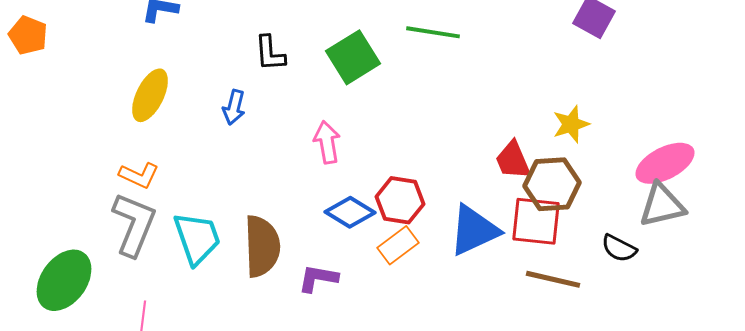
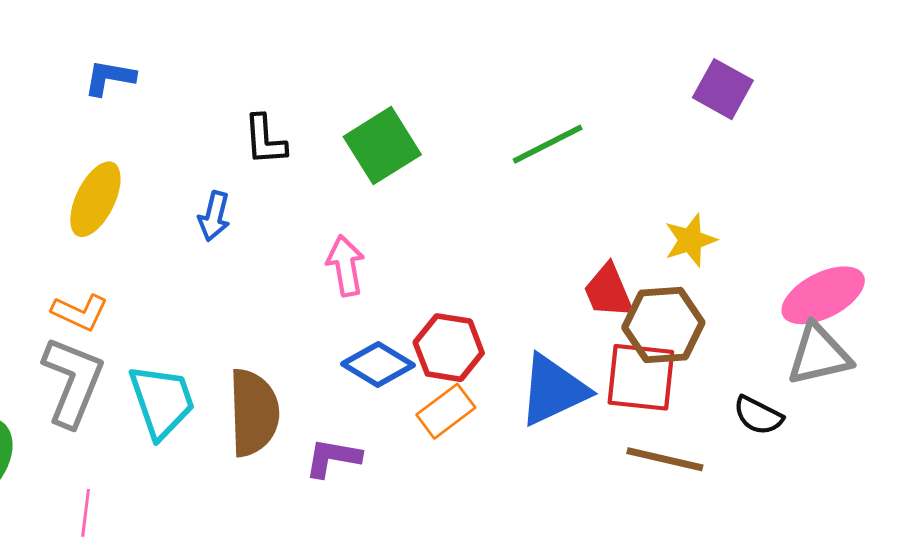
green line: (433, 32) -> (548, 144), moved, turned -36

